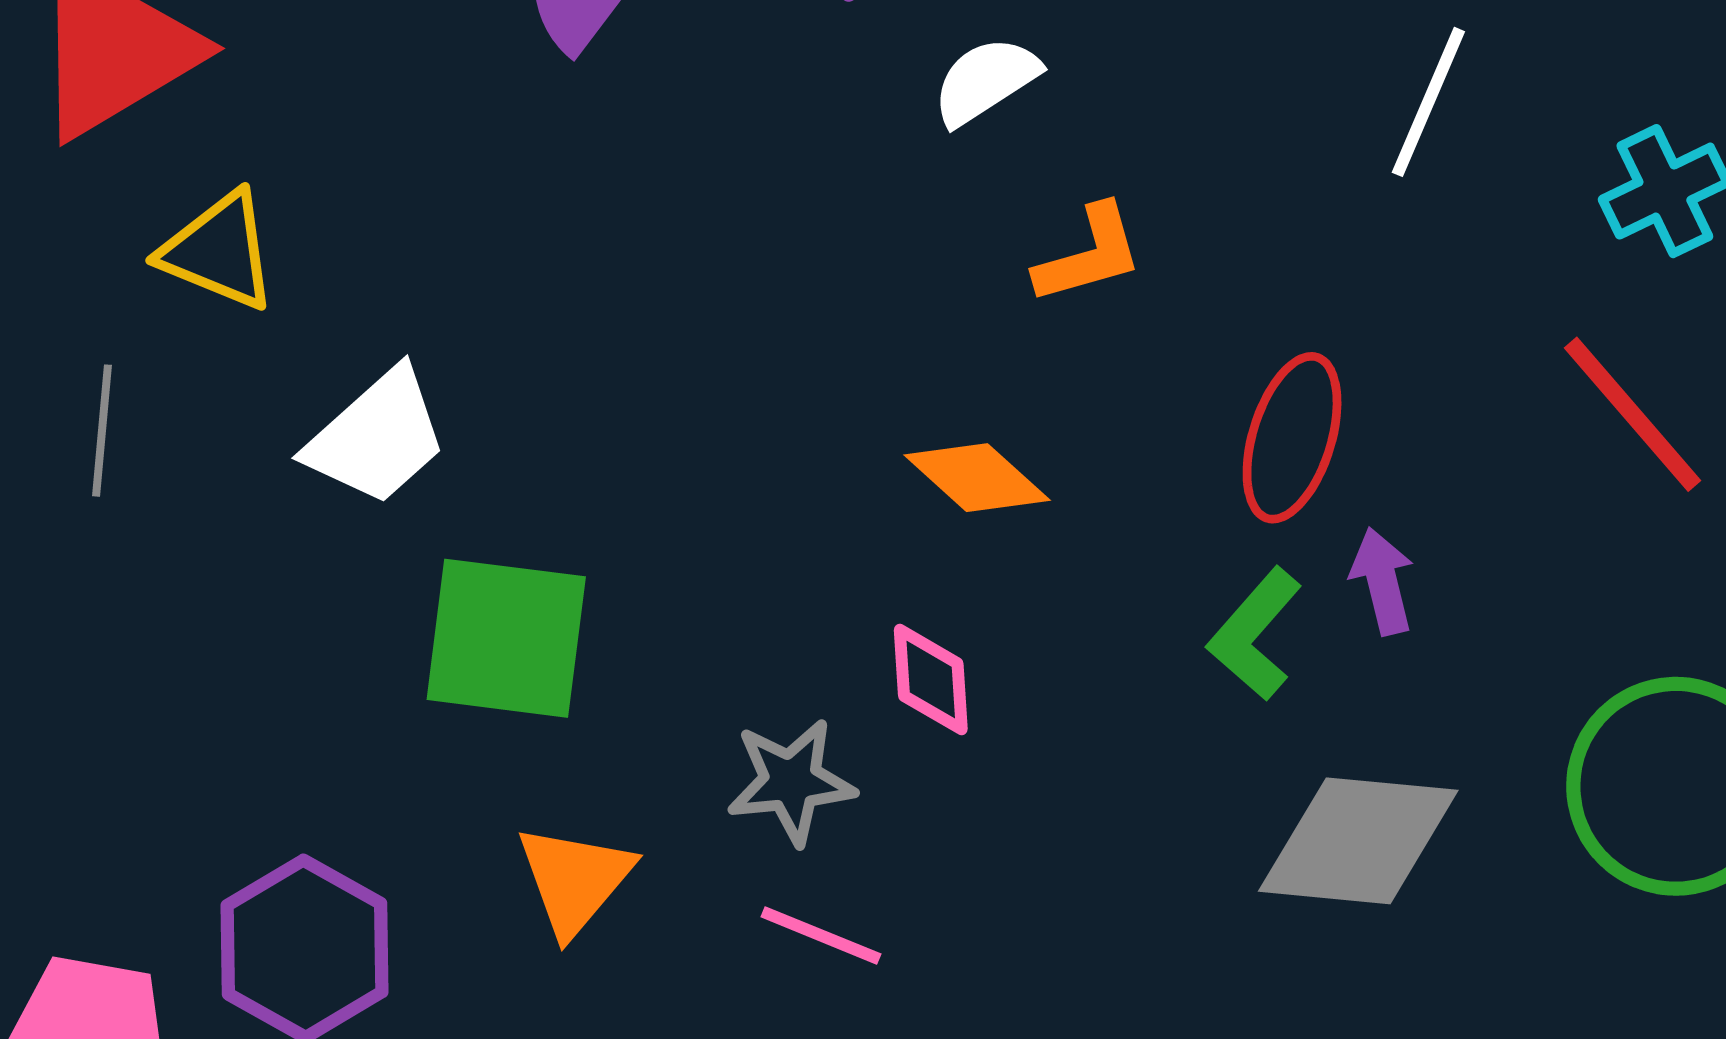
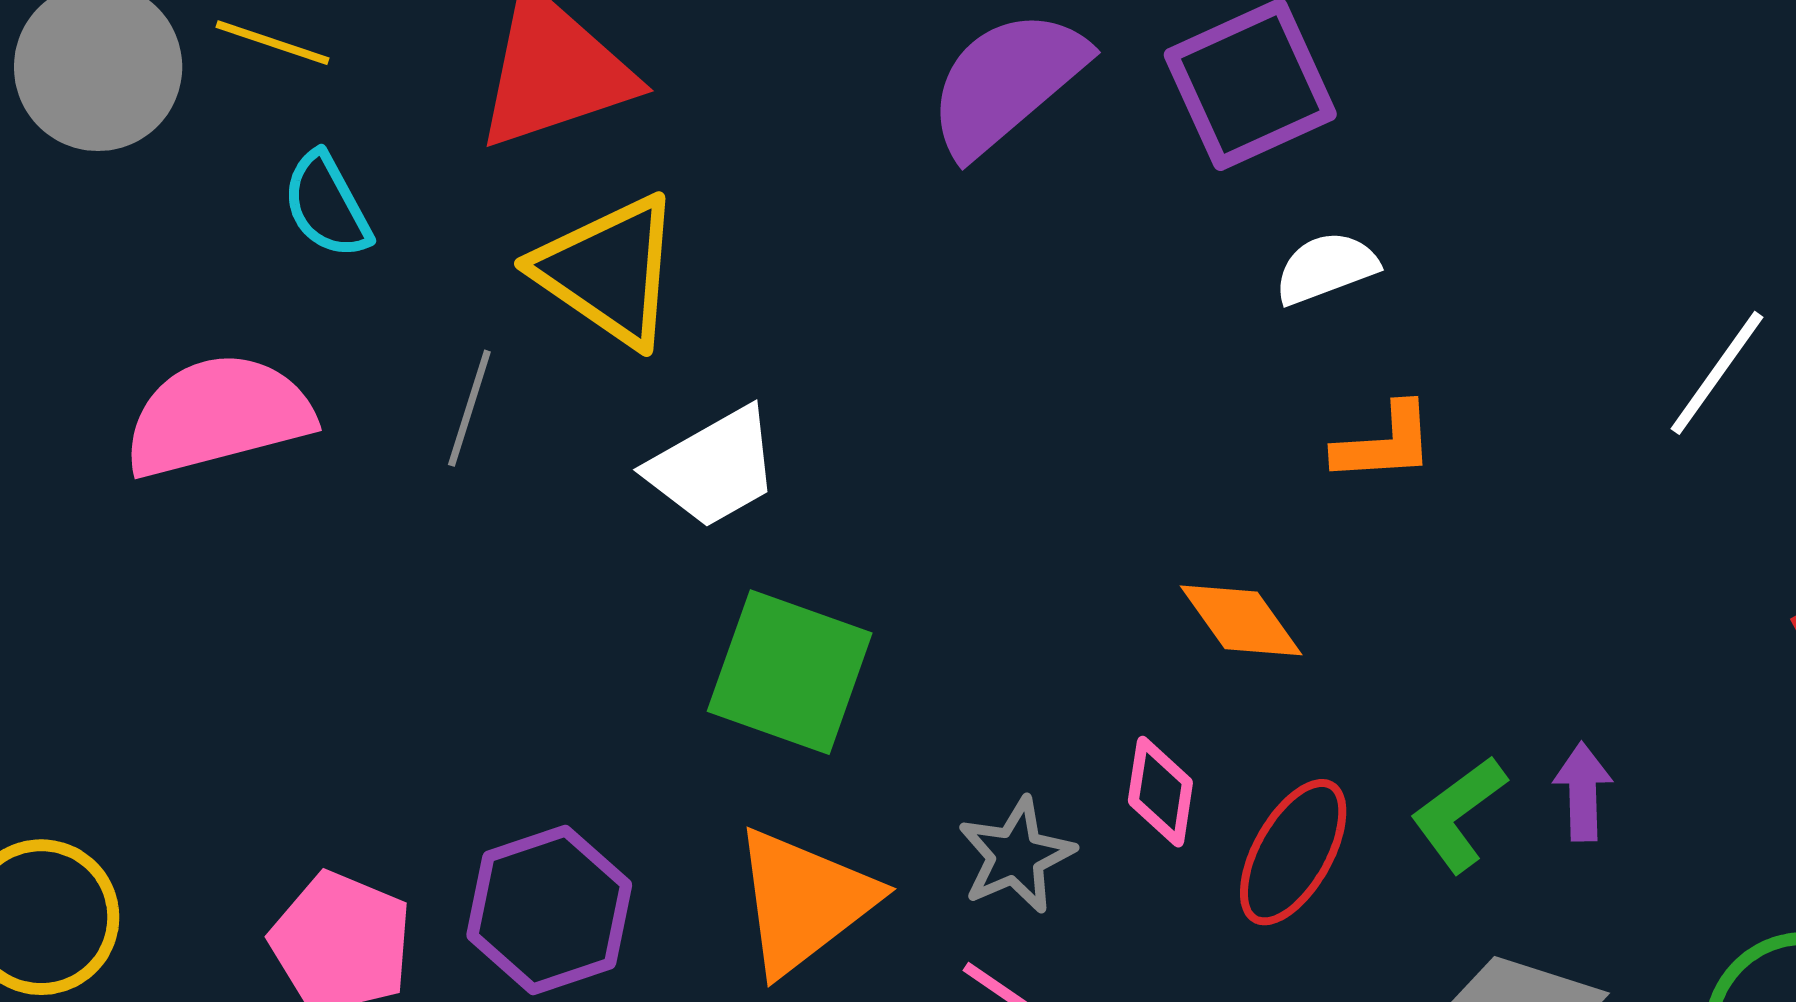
yellow triangle: (219, 251) -> (609, 271), size x1.4
red ellipse: (1292, 438) -> (1293, 852), moved
gray star: (791, 782) -> (1016, 855), turned -30
orange triangle: (575, 880) -> (804, 901), size x1.4

